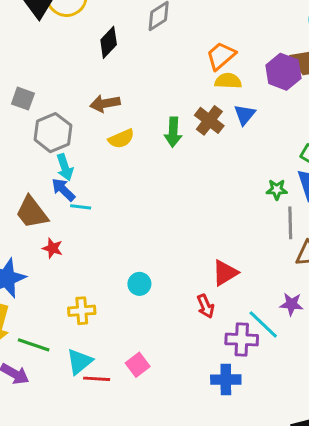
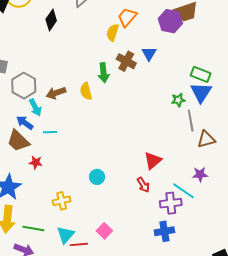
yellow semicircle: (228, 81) -> (113, 33), moved, turned -66
brown arrow: (105, 103) -> (56, 93), moved
yellow semicircle: (121, 139) -> (86, 91), moved, turned 108
blue arrow: (63, 190) -> (25, 123), moved

